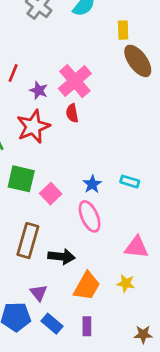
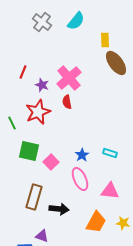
pink triangle: (136, 247) -> (110, 191), moved
yellow star: (126, 283) -> (123, 223), moved
orange trapezoid: (87, 286) -> (96, 222), moved
purple triangle: (39, 293) -> (42, 236), turned -32

